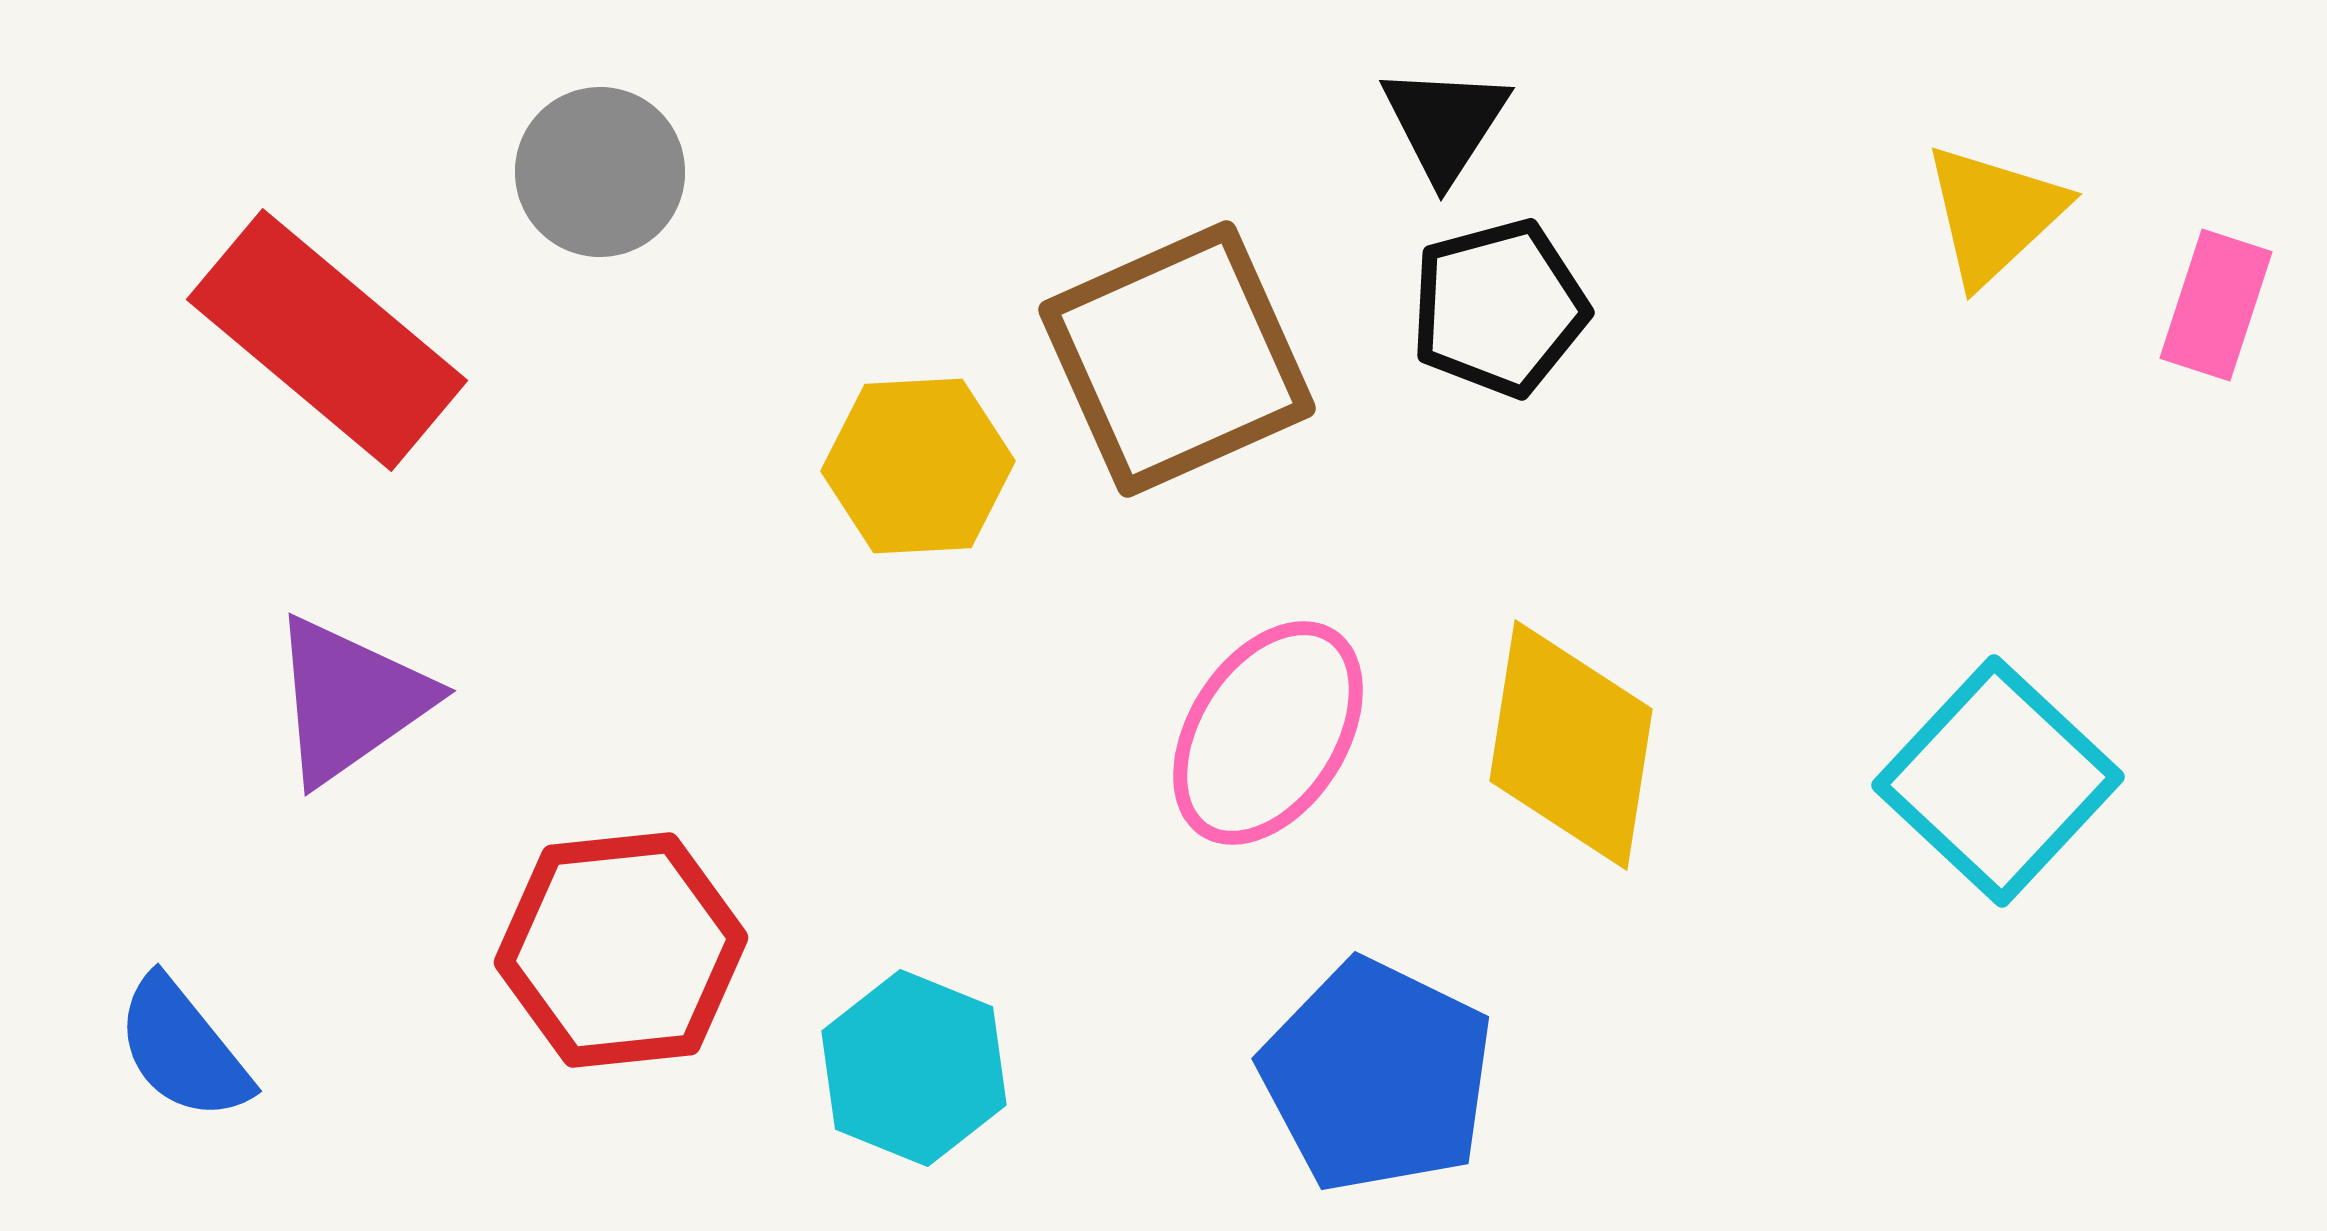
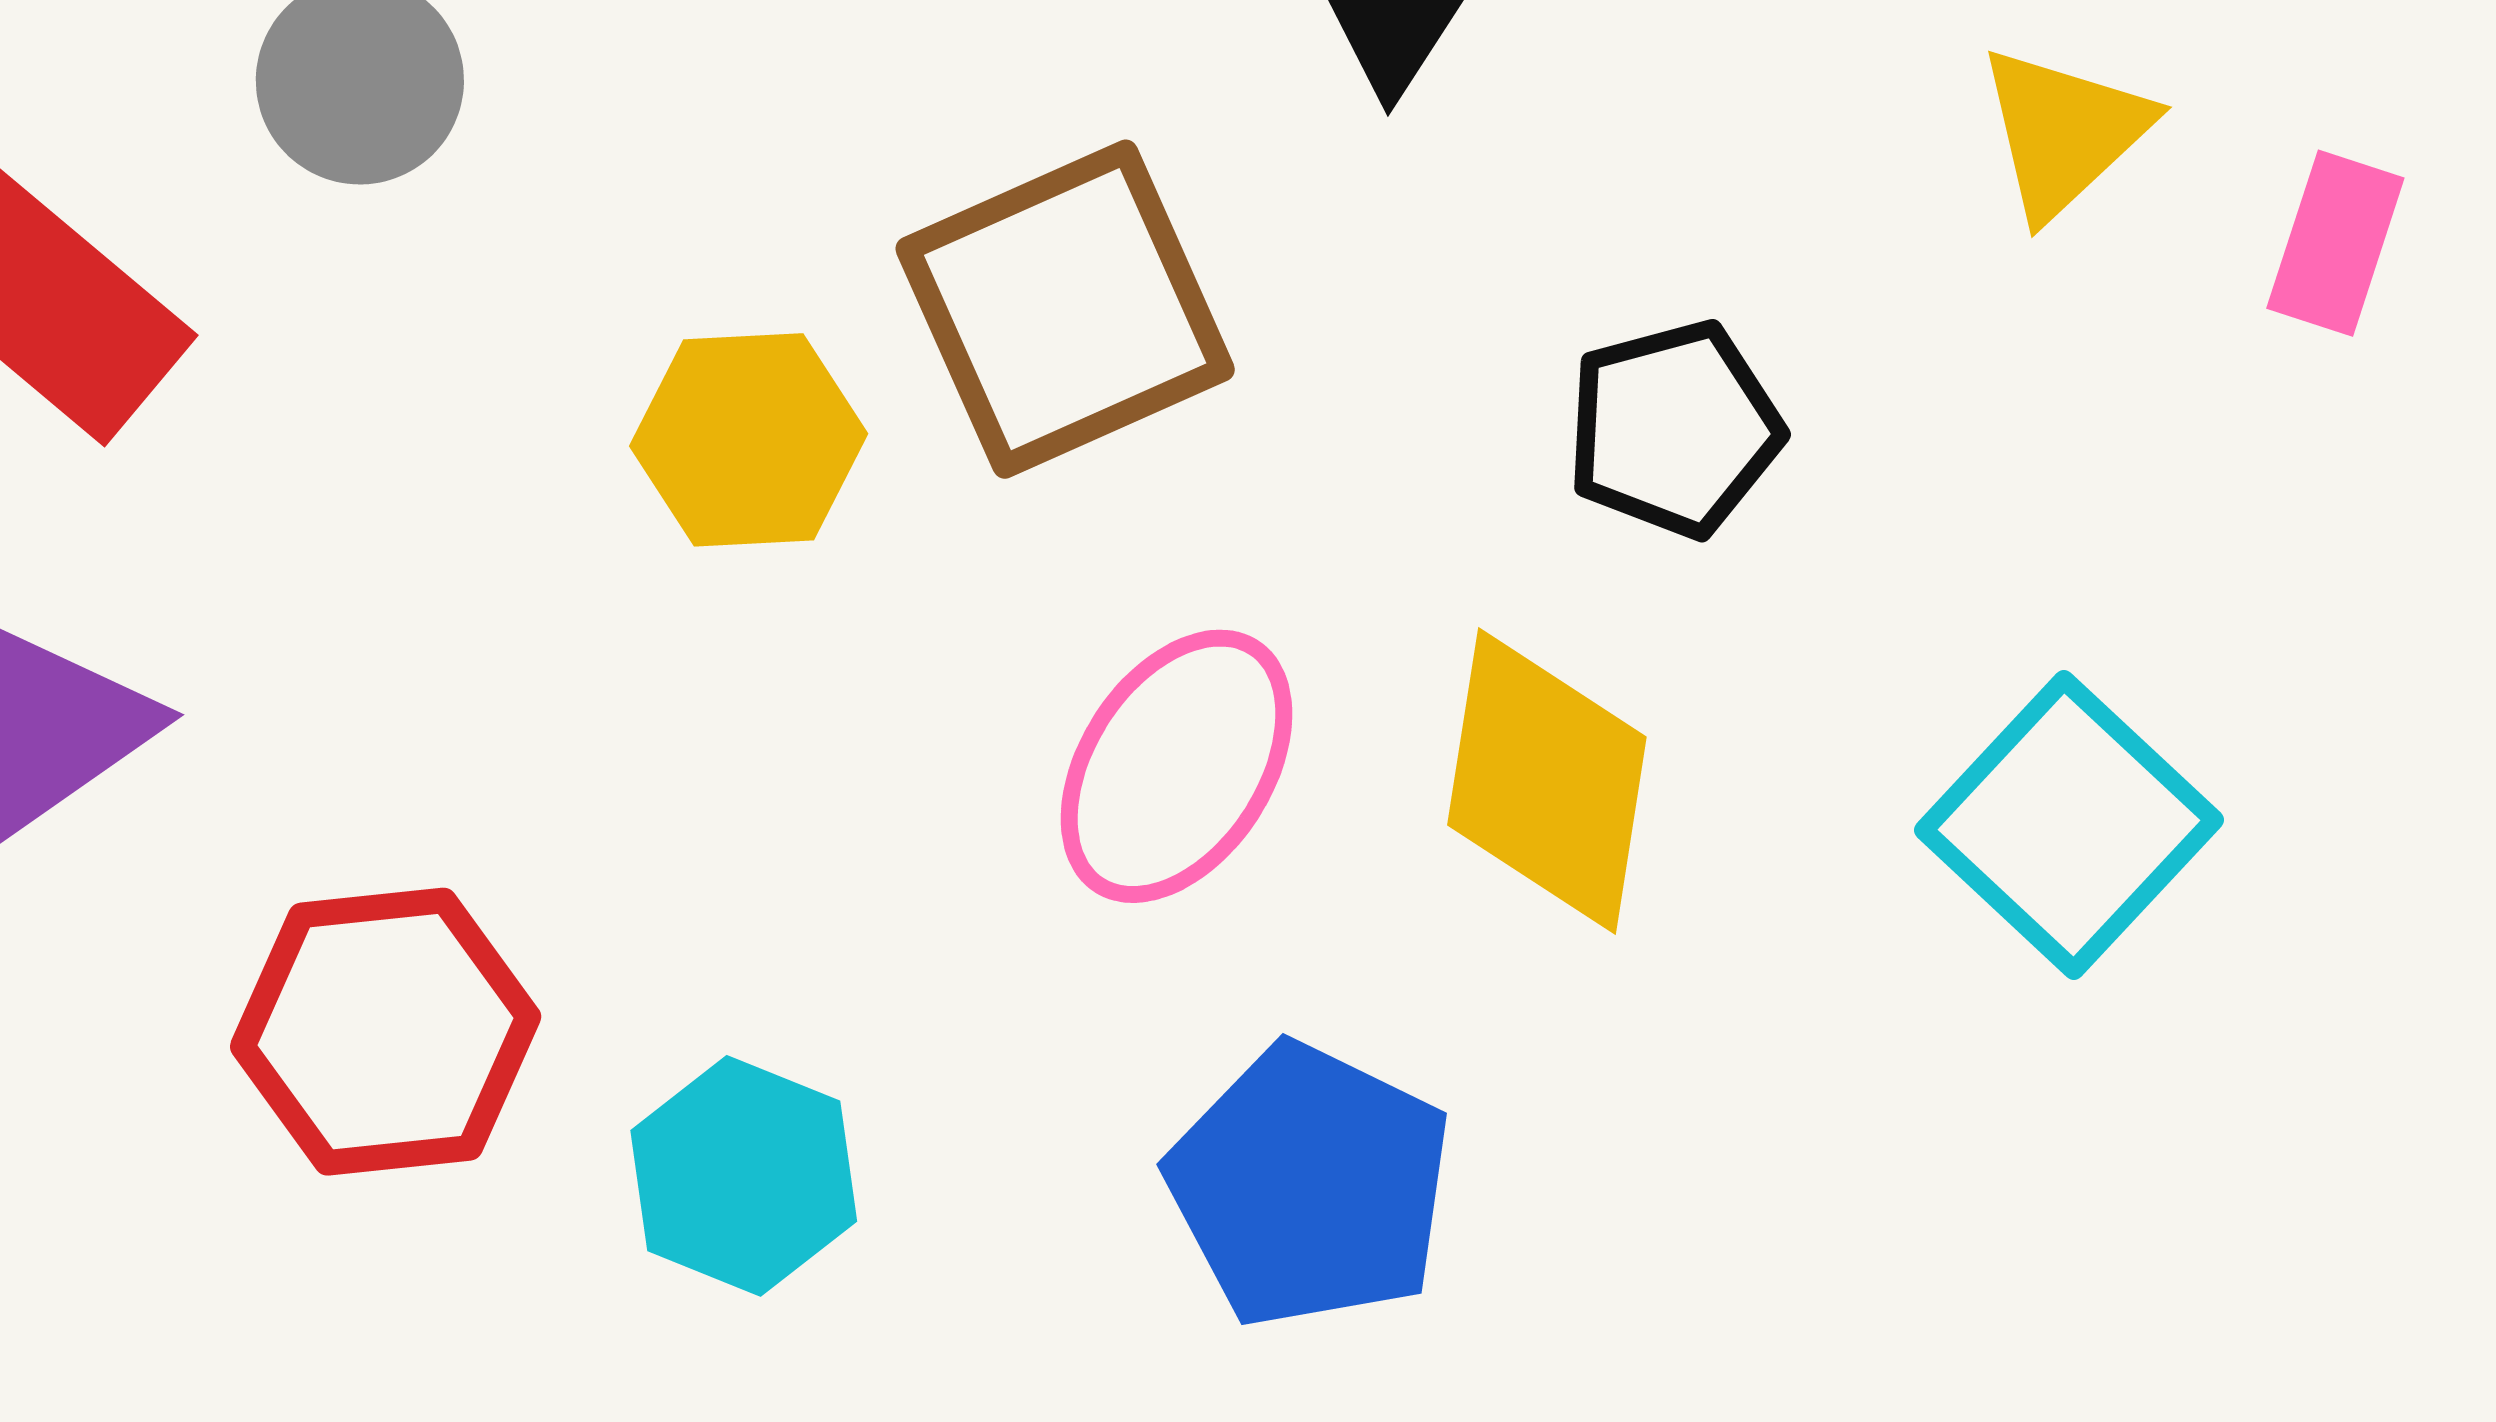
black pentagon: (1499, 308) -> (1674, 429), moved

